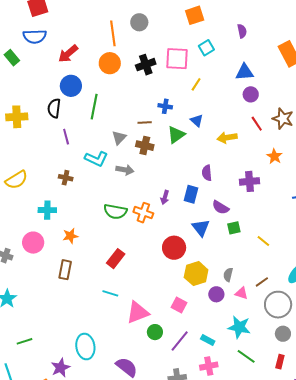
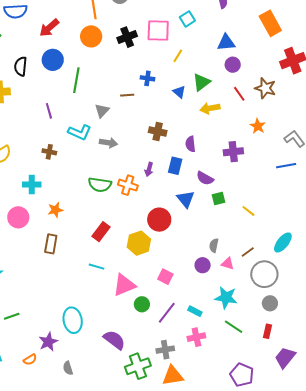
black semicircle: (54, 108) -> (21, 66), moved
green triangle: (176, 135) -> (201, 82), moved
brown cross: (145, 146) -> (158, 132), moved
yellow hexagon: (196, 274) -> (139, 243), moved

